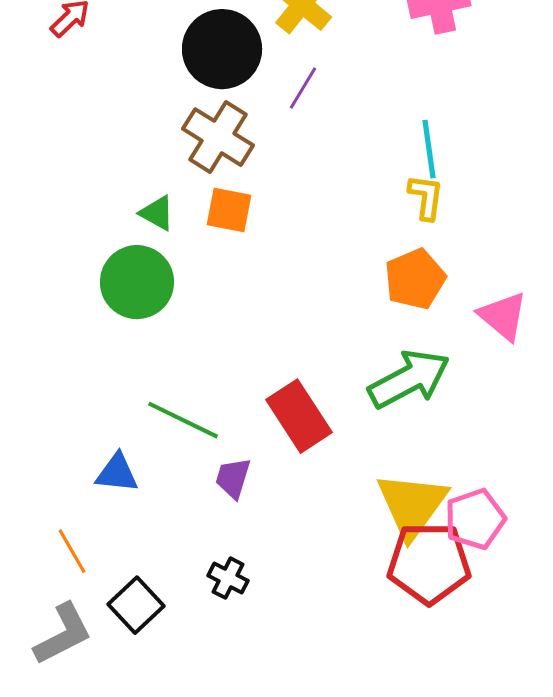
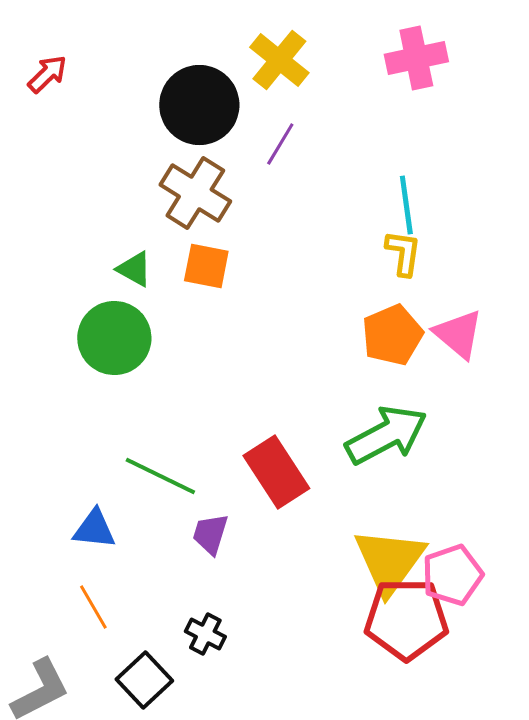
pink triangle: (503, 316) -> (458, 334), moved
orange line: (72, 551) -> (93, 607), moved
black square: (136, 605) -> (144, 680), moved

